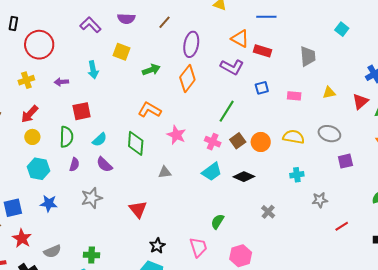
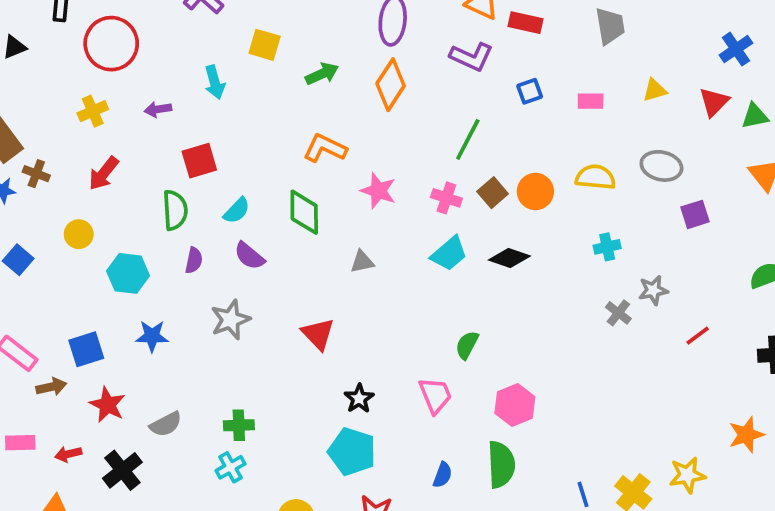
yellow circle: (32, 137) -> (79, 234), moved
gray cross: (268, 212) -> (618, 313), moved

